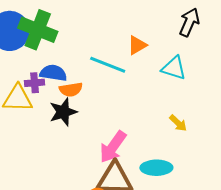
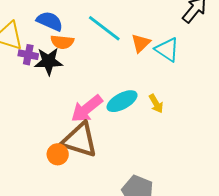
orange triangle: (137, 45) -> (141, 43), moved, turned -30
purple cross: (35, 83) -> (28, 55), moved
cyan ellipse: (156, 168) -> (122, 101), moved, turned -44

